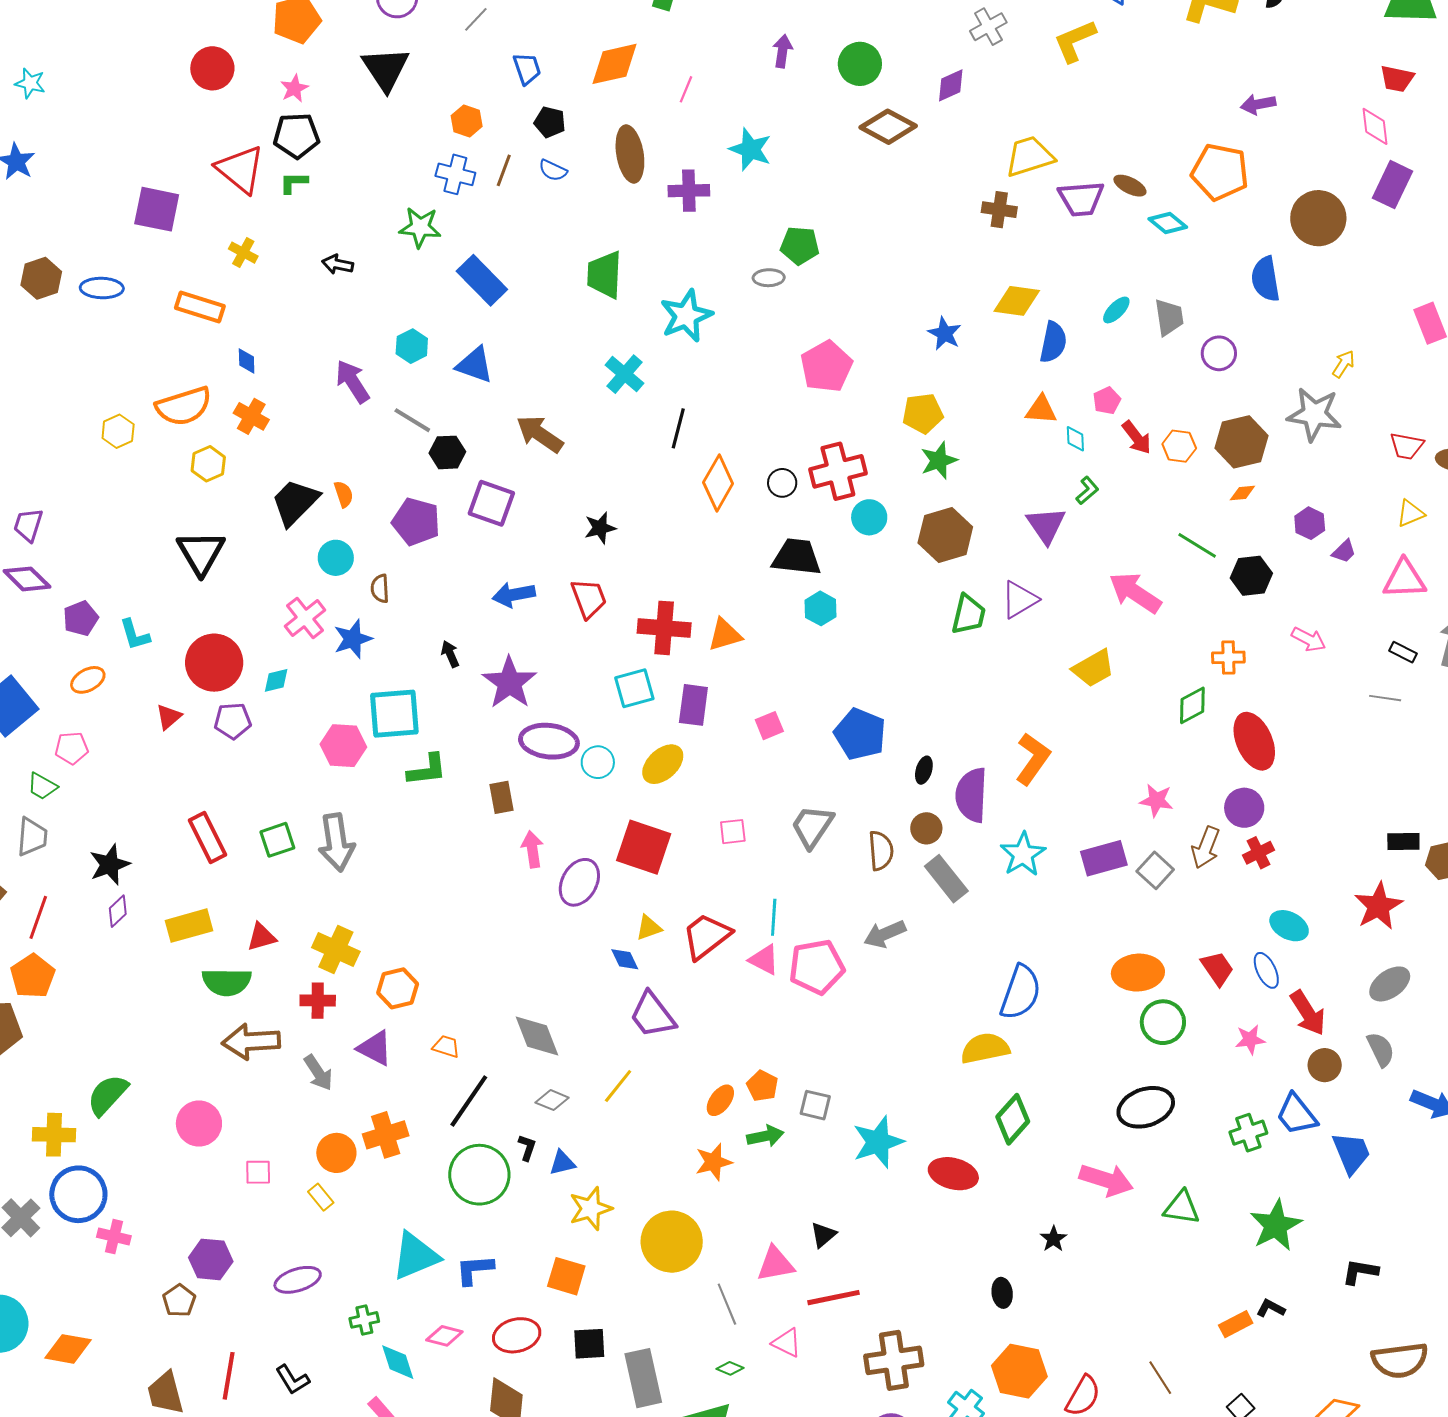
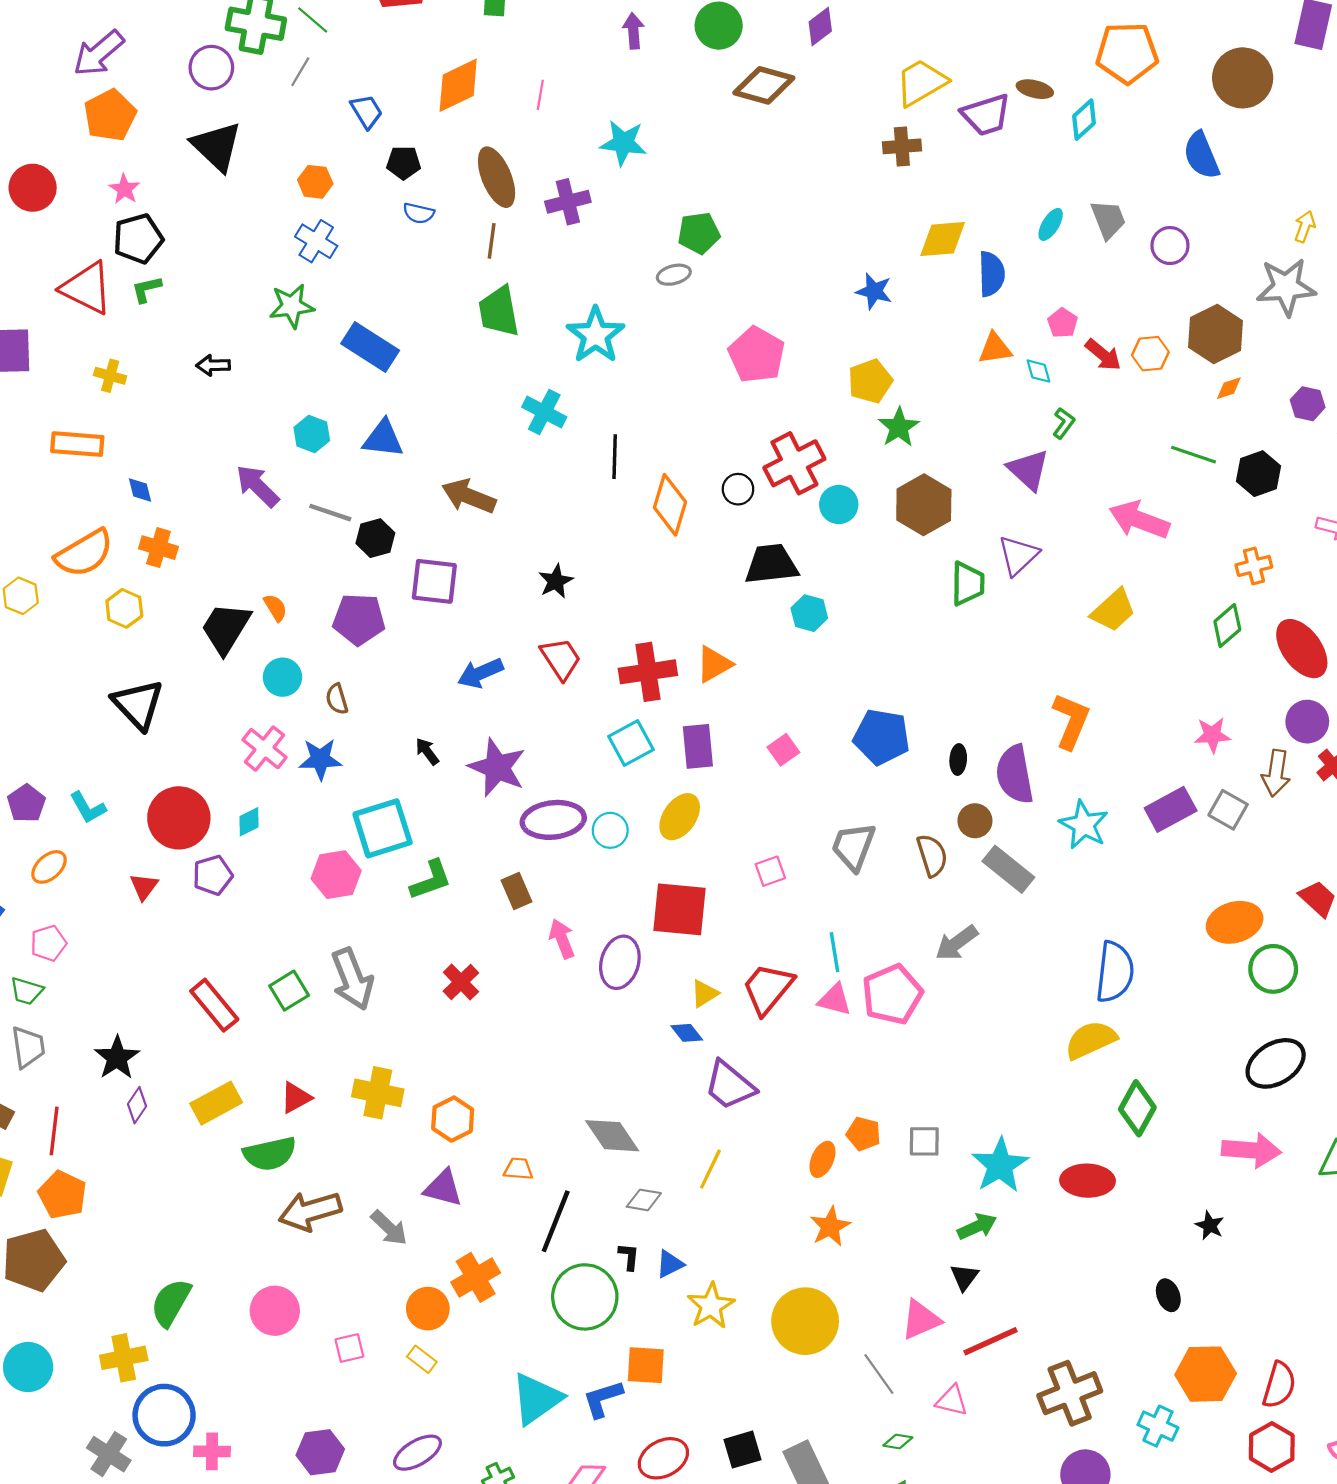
brown line: (504, 170) -> (492, 241), moved
blue cross: (455, 174) -> (316, 241), turned 30
cyan diamond: (1168, 223) -> (1084, 120), turned -69
blue star: (353, 639) -> (320, 759), turned 30
red cross: (318, 1001) -> (461, 982), moved, turned -32
green arrow: (765, 1136) -> (977, 1226), moved
orange square: (566, 1276) -> (646, 1365), moved

